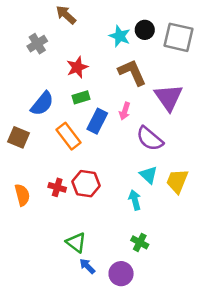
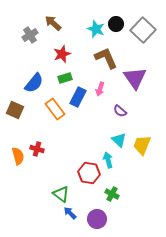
brown arrow: (66, 15) -> (53, 23), moved
gray square: (179, 37) -> (143, 30), turned 30
purple semicircle: (150, 139) -> (120, 111), size x0.6
red hexagon: (86, 184) -> (89, 173), moved
red cross: (57, 187) -> (37, 149), moved

